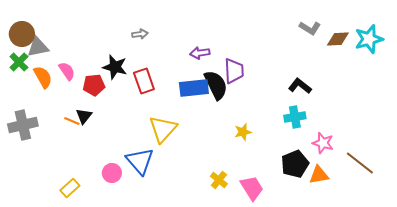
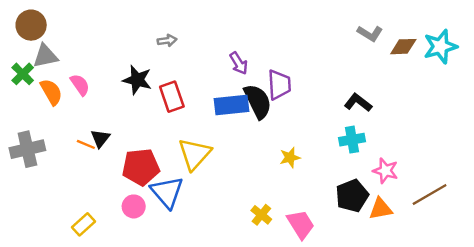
brown circle: (22, 34) -> (31, 25), moved
purple arrow: (200, 53) -> (239, 63), turned -114
red pentagon: (94, 85) -> (141, 167), moved, size x1.4
brown line: (360, 163) -> (430, 195), turned -68

